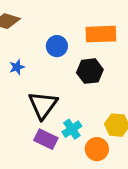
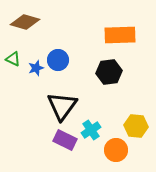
blue circle: (57, 46) -> (58, 60), moved

